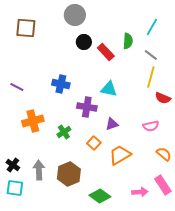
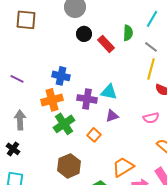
cyan triangle: (109, 89) -> (109, 92), moved
orange cross: (33, 121) -> (52, 100), moved
green cross: (64, 132) -> (64, 124), size x1.5
orange trapezoid: (120, 155) -> (123, 167), moved
black cross: (13, 165) -> (13, 149), moved
gray arrow: (39, 170) -> (20, 120), moved

